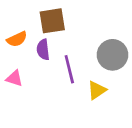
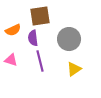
gray circle: (112, 55) -> (69, 39), moved
purple line: (69, 69) -> (40, 61), moved

